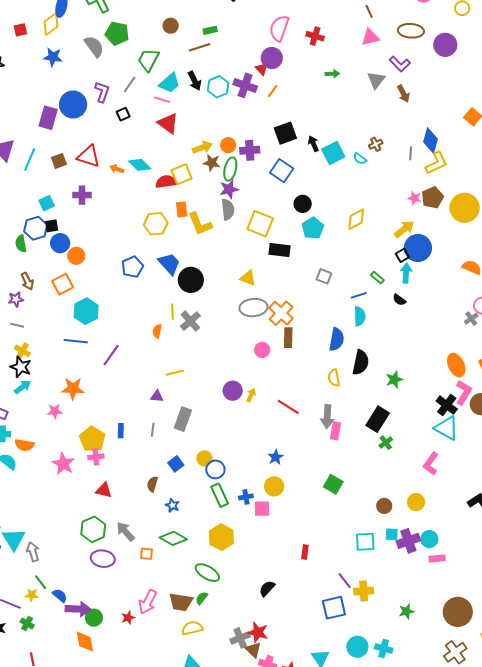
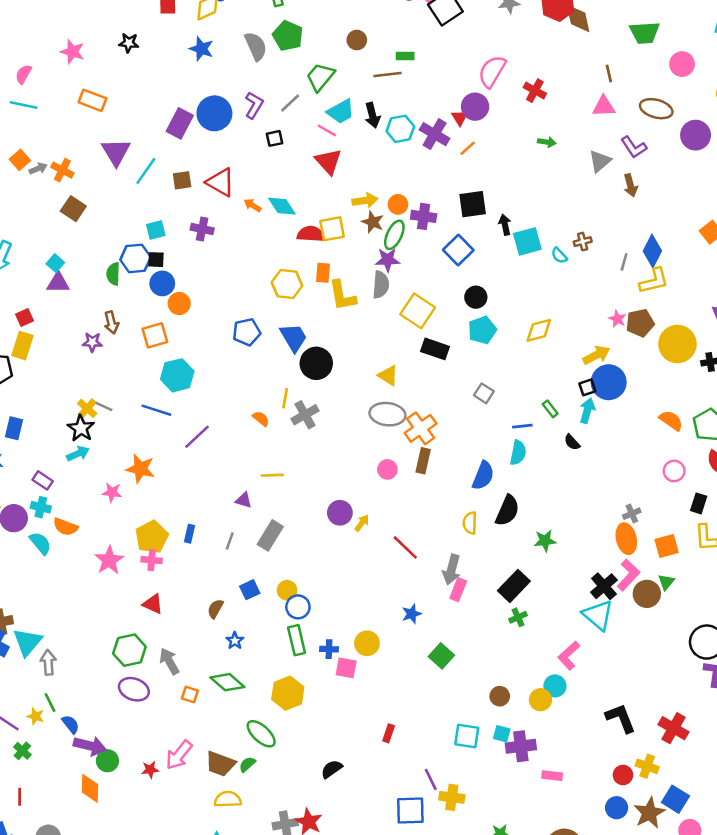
gray cross: (471, 319) -> (632, 514), moved
gray line: (17, 325) -> (104, 407), moved
orange semicircle: (157, 331) -> (261, 419), turned 104
blue star: (276, 457) -> (412, 614), moved
cyan circle: (429, 539) -> (555, 686), moved

